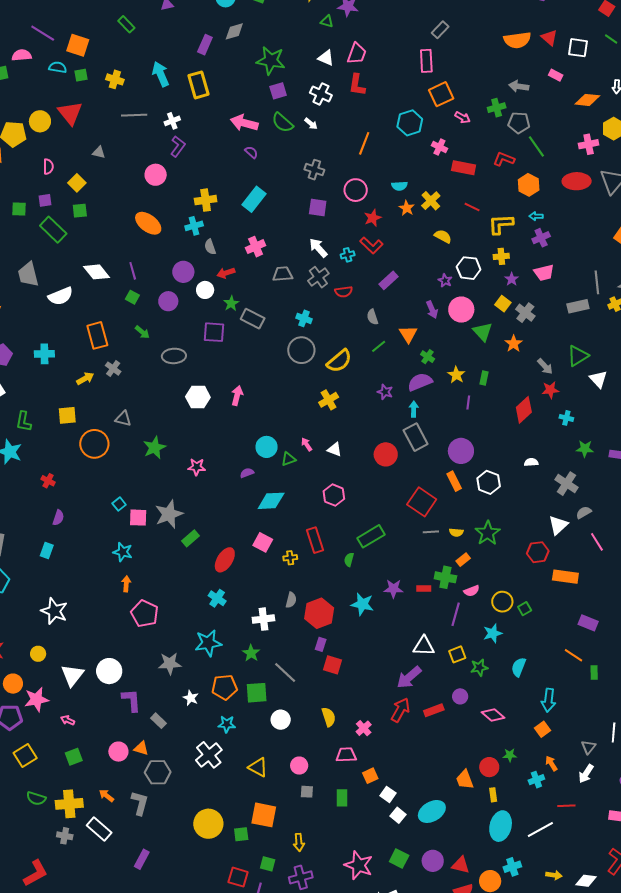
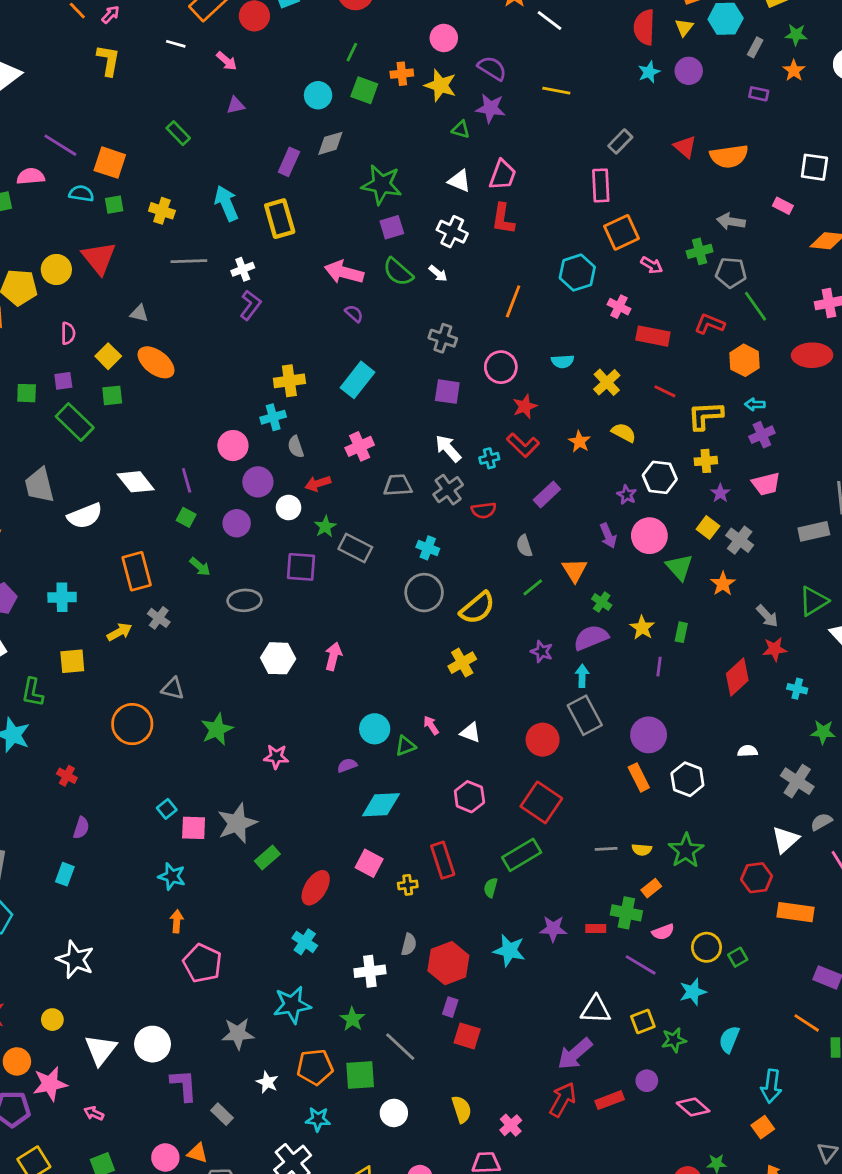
red triangle: (549, 38) -> (685, 147), moved
pink circle: (156, 175) -> (233, 446), moved
orange star: (407, 208) -> (579, 442), moved
orange ellipse: (148, 223) -> (156, 362), moved
yellow square: (67, 415) -> (72, 661), moved
red square: (422, 502) -> (541, 802), moved
purple line: (456, 614) -> (641, 965), turned -75

